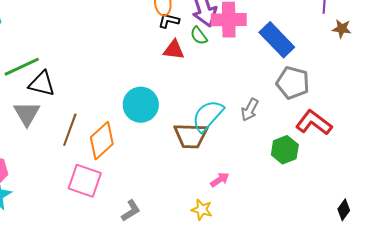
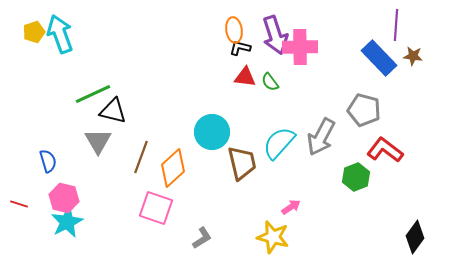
green semicircle: (199, 36) -> (270, 82), moved
blue rectangle: (277, 40) -> (379, 58), moved
gray arrow: (250, 110) -> (321, 137), size x1.6
brown trapezoid: (191, 136) -> (242, 163), moved, turned -105
yellow star: (202, 210) -> (273, 237), size x1.5
black diamond: (344, 210) -> (415, 237), size x1.5

